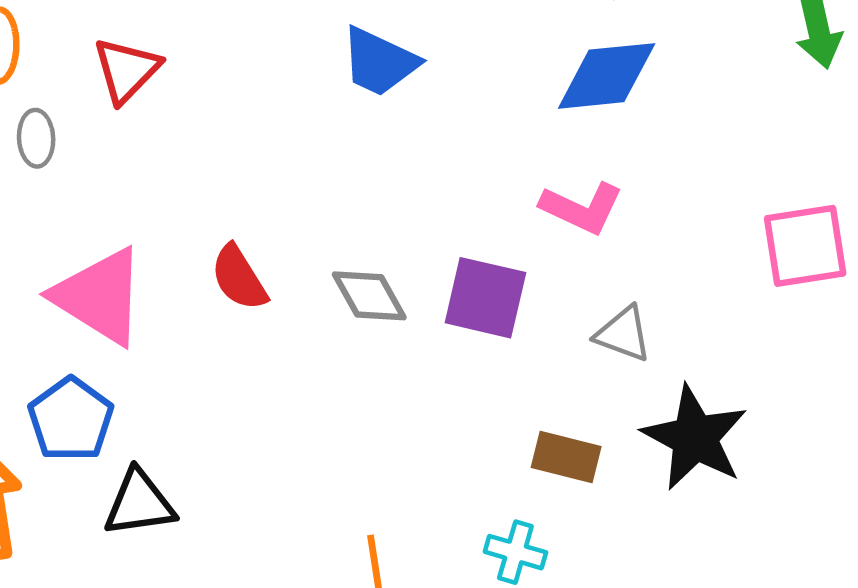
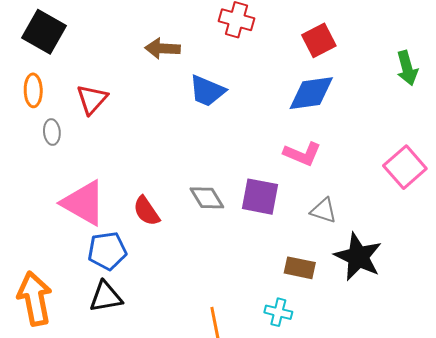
pink square: (805, 246) -> (405, 167), turned -30
red semicircle: (239, 278) -> (146, 211), moved
blue pentagon: (71, 419) -> (107, 251), moved, turned 30

